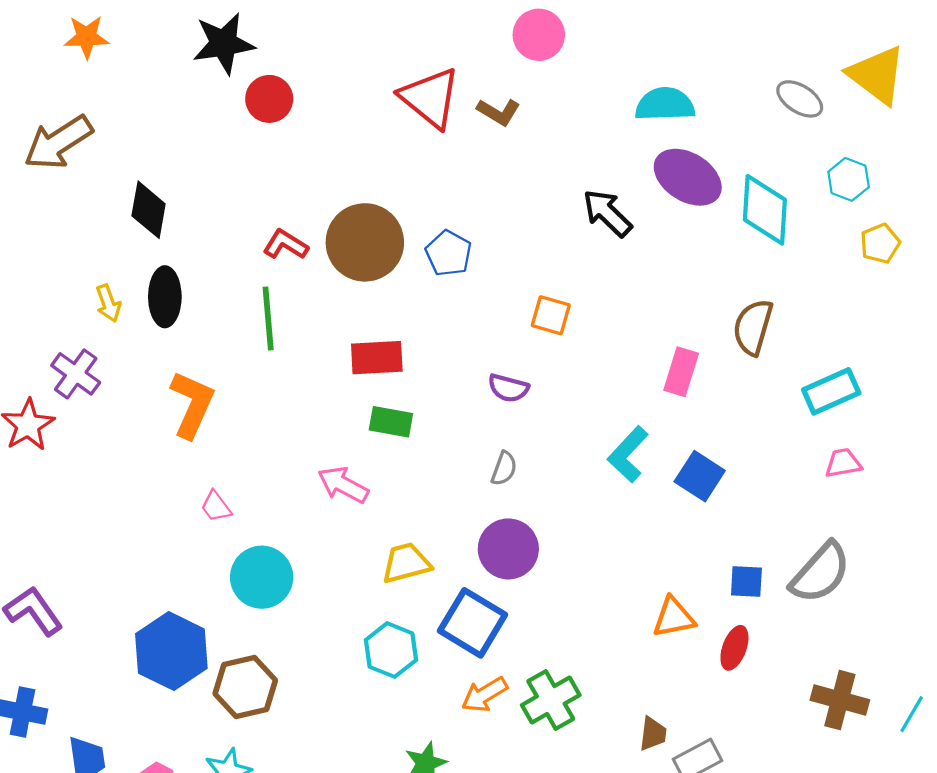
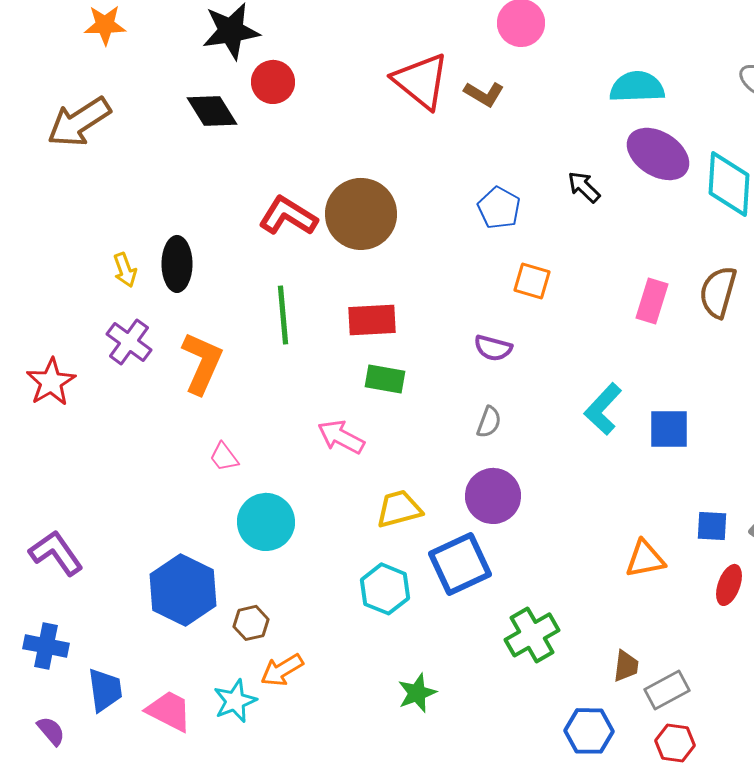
black diamond: (149, 210) -> (212, 111), moved, turned -42
black arrow: (607, 213) -> (584, 187), size x0.7
red L-shape: (286, 245) -> (288, 216), size x1.4
blue pentagon: (449, 253) -> (499, 208), moved
green line: (268, 318) -> (283, 315), moved
pink rectangle: (681, 372) -> (652, 301), moved
purple cross: (76, 374) -> (129, 342), moved
blue square: (700, 476) -> (669, 429), turned -33
blue square: (472, 623) -> (460, 564), turned 34
red ellipse: (734, 648) -> (729, 585), moved
brown hexagon: (245, 687) -> (251, 623), size x0.6
orange arrow: (484, 695) -> (282, 670), moved

